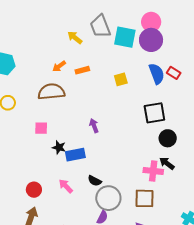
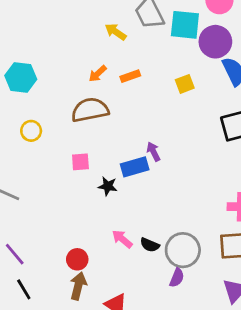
purple circle: (151, 40) -> (215, 42), moved
blue rectangle: (75, 155) -> (135, 167), moved
black semicircle: (95, 181) -> (150, 245), moved
red circle: (34, 190) -> (77, 259), moved

